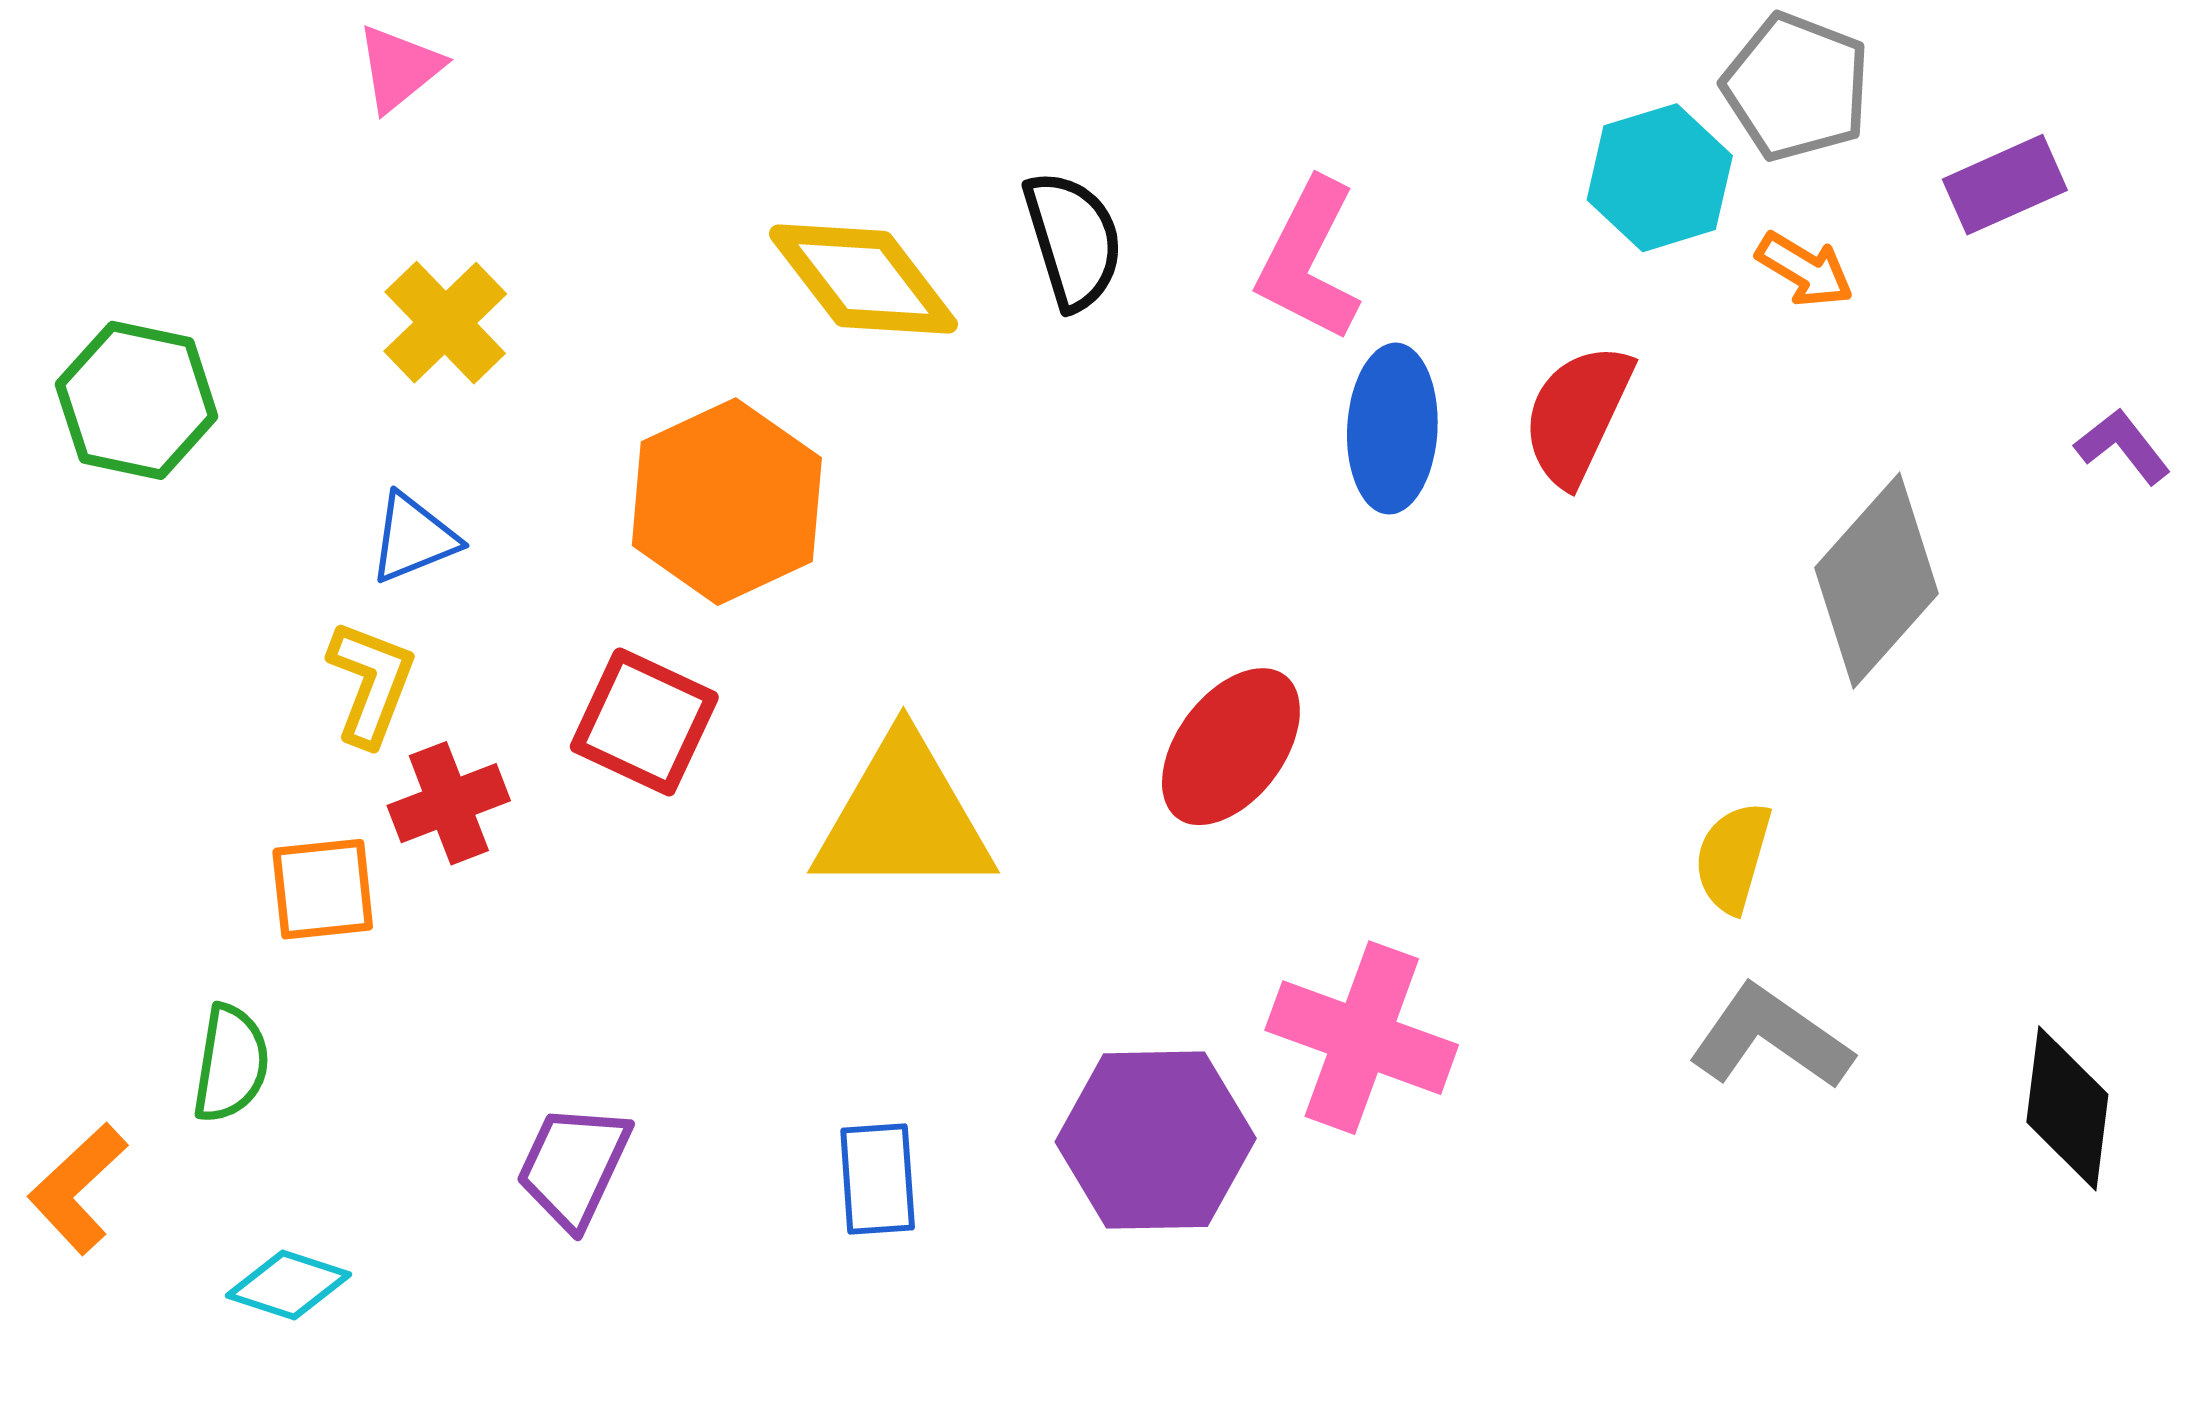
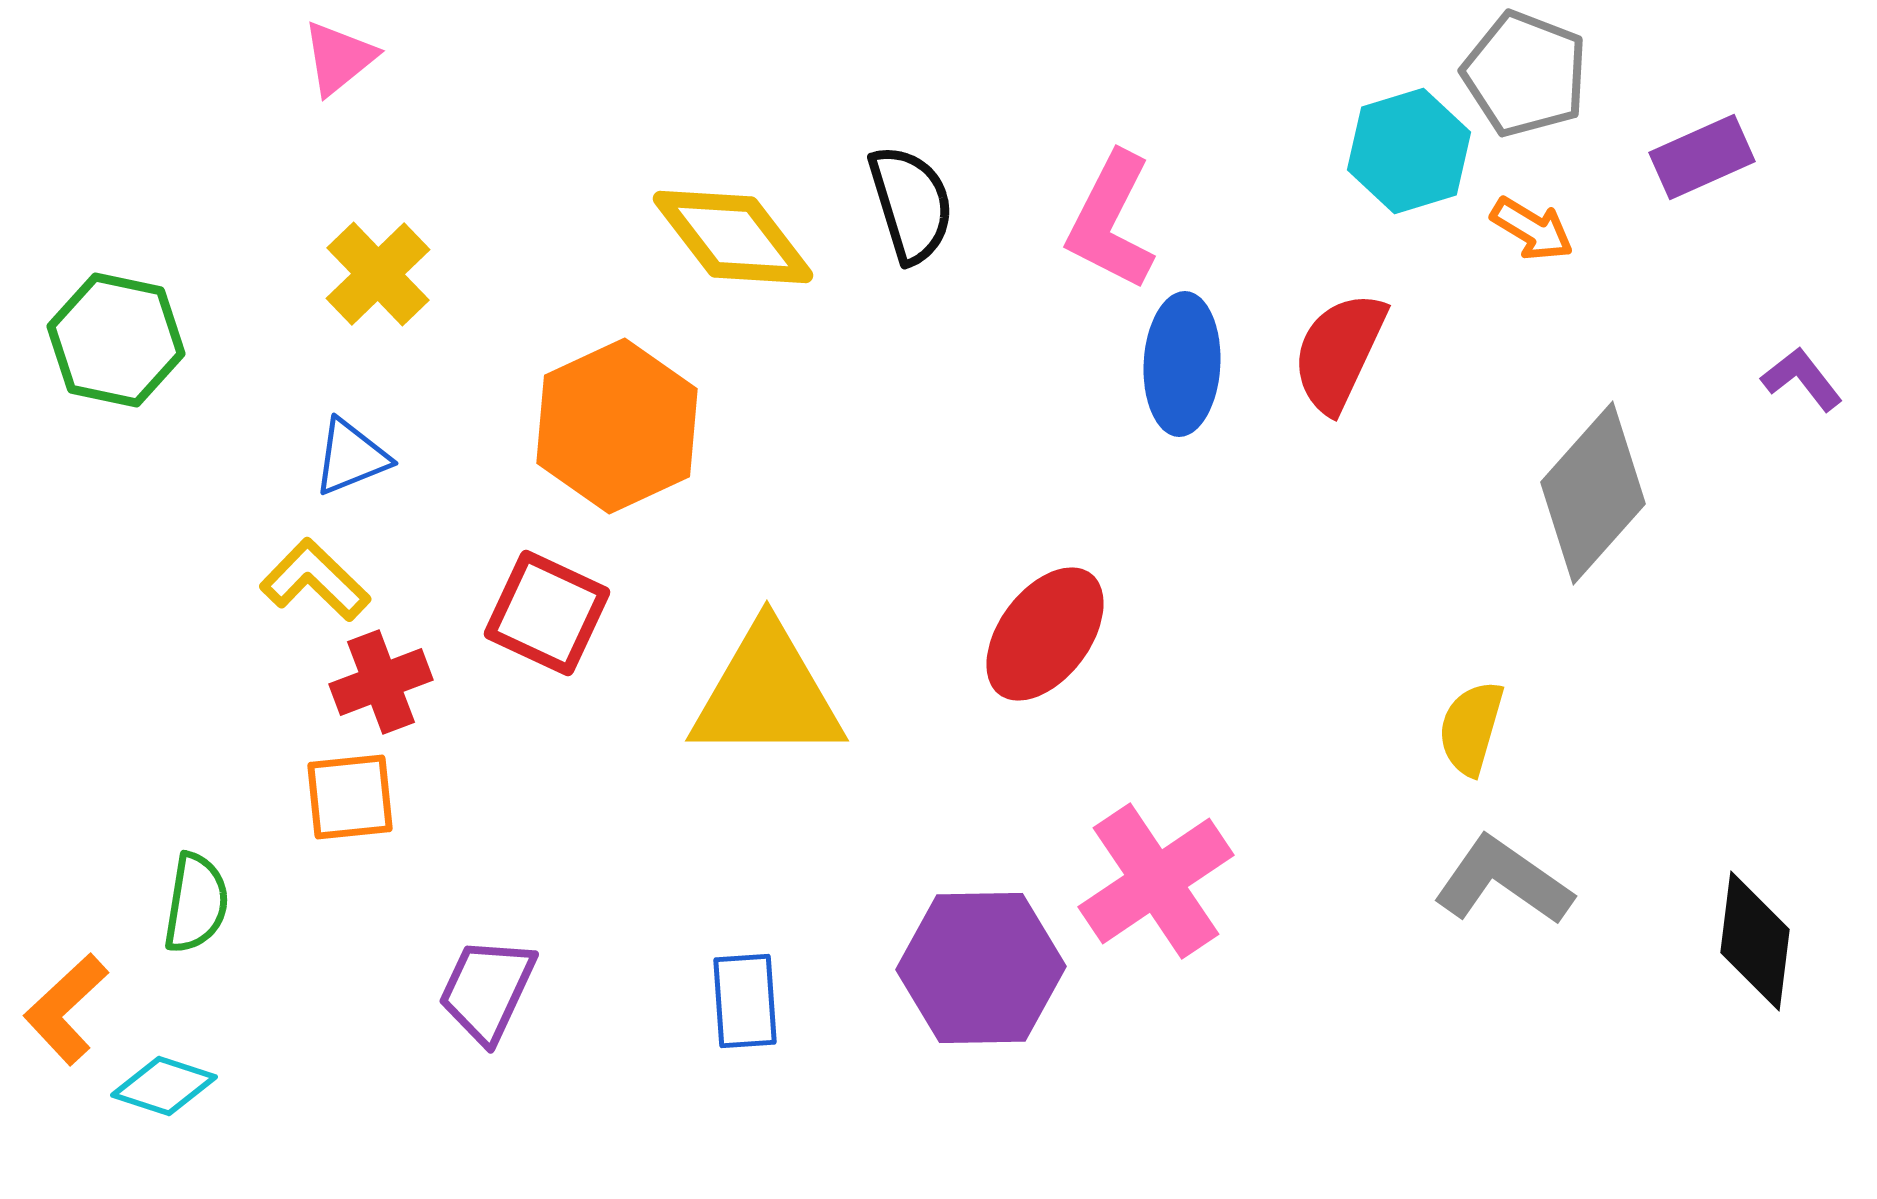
yellow L-shape: (371, 683) -> (315, 580), turned -67
orange square: (323, 889) -> (350, 797), moved
pink cross: (1362, 1038) -> (1156, 881), turned 36
cyan diamond: (289, 1285) -> (164, 1086), moved

